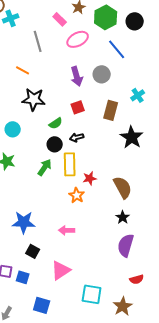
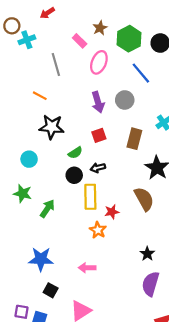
pink ellipse: (78, 39) -> (99, 62), turned -40
green arrow: (45, 167) -> (47, 209), moved
brown semicircle: (123, 187) -> (144, 199), moved

